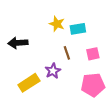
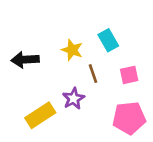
yellow star: (57, 24) -> (72, 50), moved
cyan rectangle: (78, 29) -> (108, 40), turned 70

